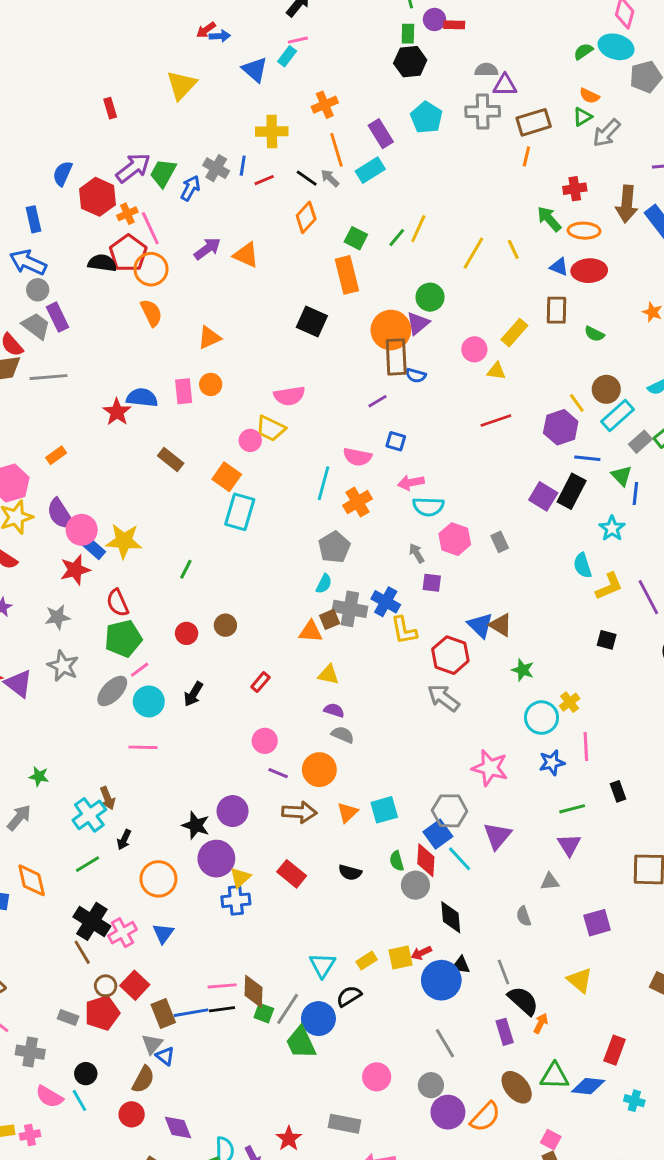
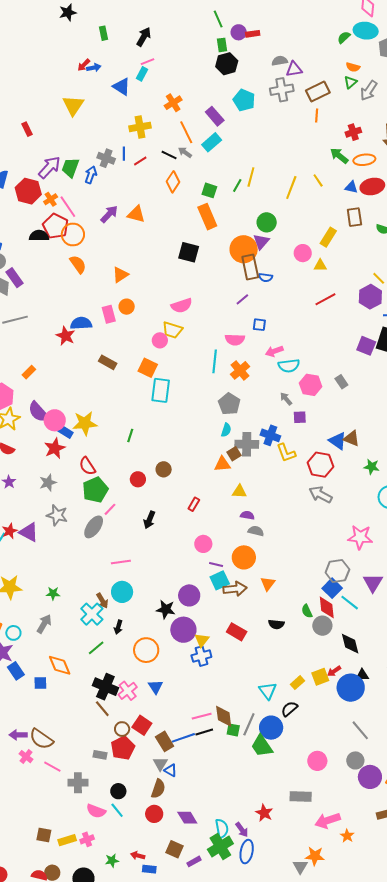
cyan circle: (149, 701) -> (122, 592), moved
cyan square: (384, 810) -> (220, 580), moved

